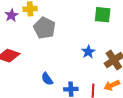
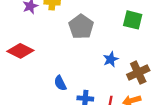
gray pentagon: (44, 28) -> (81, 27), moved

